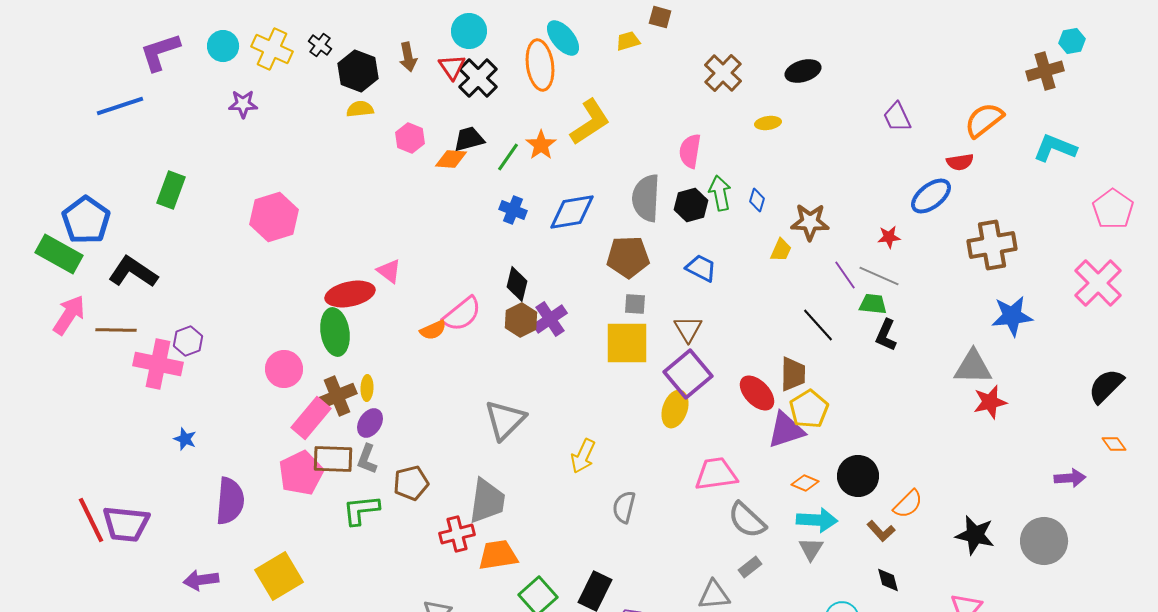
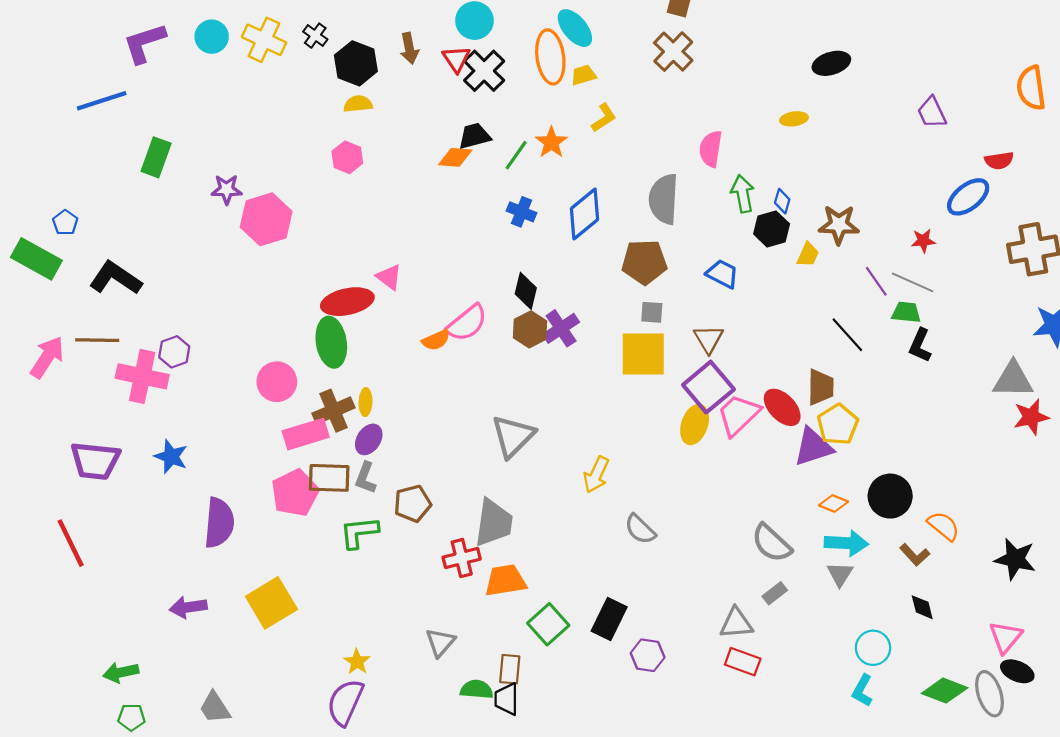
yellow trapezoid: (628, 41) -> (583, 75), moved
brown cross: (723, 73) -> (673, 52), moved
purple star: (243, 104) -> (227, 189), moved
orange semicircle: (984, 120) -> (1031, 88), moved, turned -60
yellow L-shape: (590, 122) -> (604, 118), size x0.6
pink hexagon: (410, 138) -> (347, 157), moved
green rectangle: (171, 190) -> (156, 157), moved
black hexagon: (691, 205) -> (772, 229), moved
blue diamond: (572, 212) -> (585, 214), turned -30
blue pentagon: (86, 220) -> (65, 223), size x0.5
pink arrow: (69, 315) -> (47, 357), moved
pink rectangle: (311, 418) -> (306, 434), turned 33
blue star: (185, 439) -> (171, 457), size x1.4
pink trapezoid: (716, 474) -> (738, 415), moved, turned -36
orange semicircle: (908, 504) -> (944, 526), turned -96
gray semicircle: (624, 507) -> (640, 529), turned -60
purple trapezoid: (126, 524) -> (95, 461), moved

